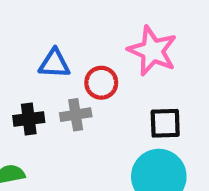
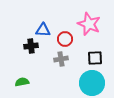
gray cross: (76, 115) -> (61, 59), moved
black cross: (29, 119) -> (31, 46), moved

